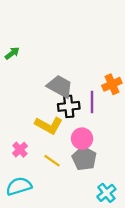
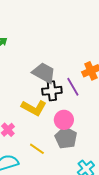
purple line: (92, 102) -> (73, 87), turned -30
yellow line: (52, 161) -> (37, 149), moved

